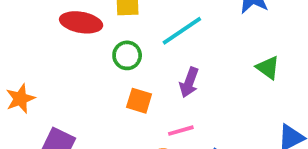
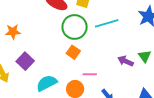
green circle: (127, 55) -> (75, 27), size x1.6
purple arrow: (189, 82) -> (125, 61), moved, turned 77

